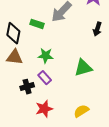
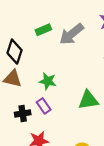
green rectangle: (37, 24) -> (43, 30), moved, turned -48

